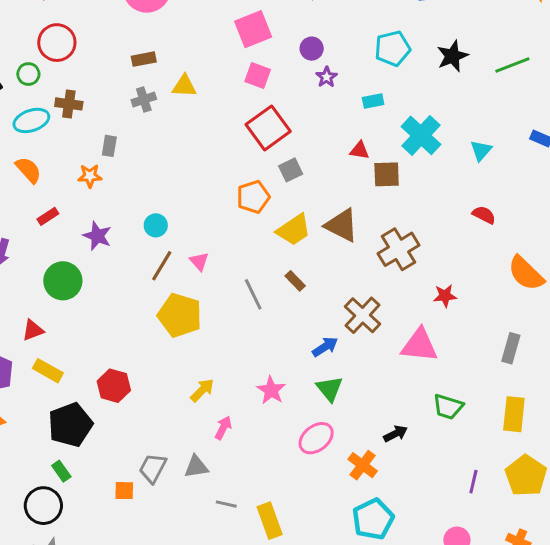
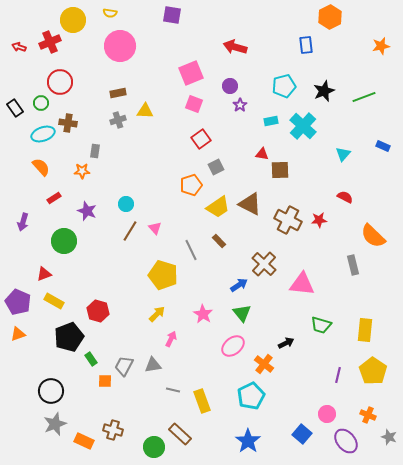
red square: (268, 128) -> (201, 139), size x0.7
cyan cross: (421, 135) -> (303, 126), moved
brown cross: (399, 249) -> (288, 220), turned -32
red star: (445, 296) -> (319, 220), moved
yellow pentagon: (180, 315) -> (163, 275), moved
gray rectangle: (511, 348) -> (353, 265), moved, turned -30
green rectangle: (61, 471) -> (91, 359), moved
cyan pentagon: (373, 519) -> (251, 396), moved

